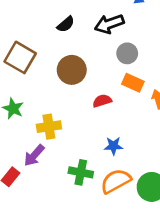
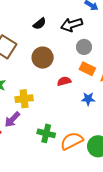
blue star: (113, 146) -> (88, 99), moved

